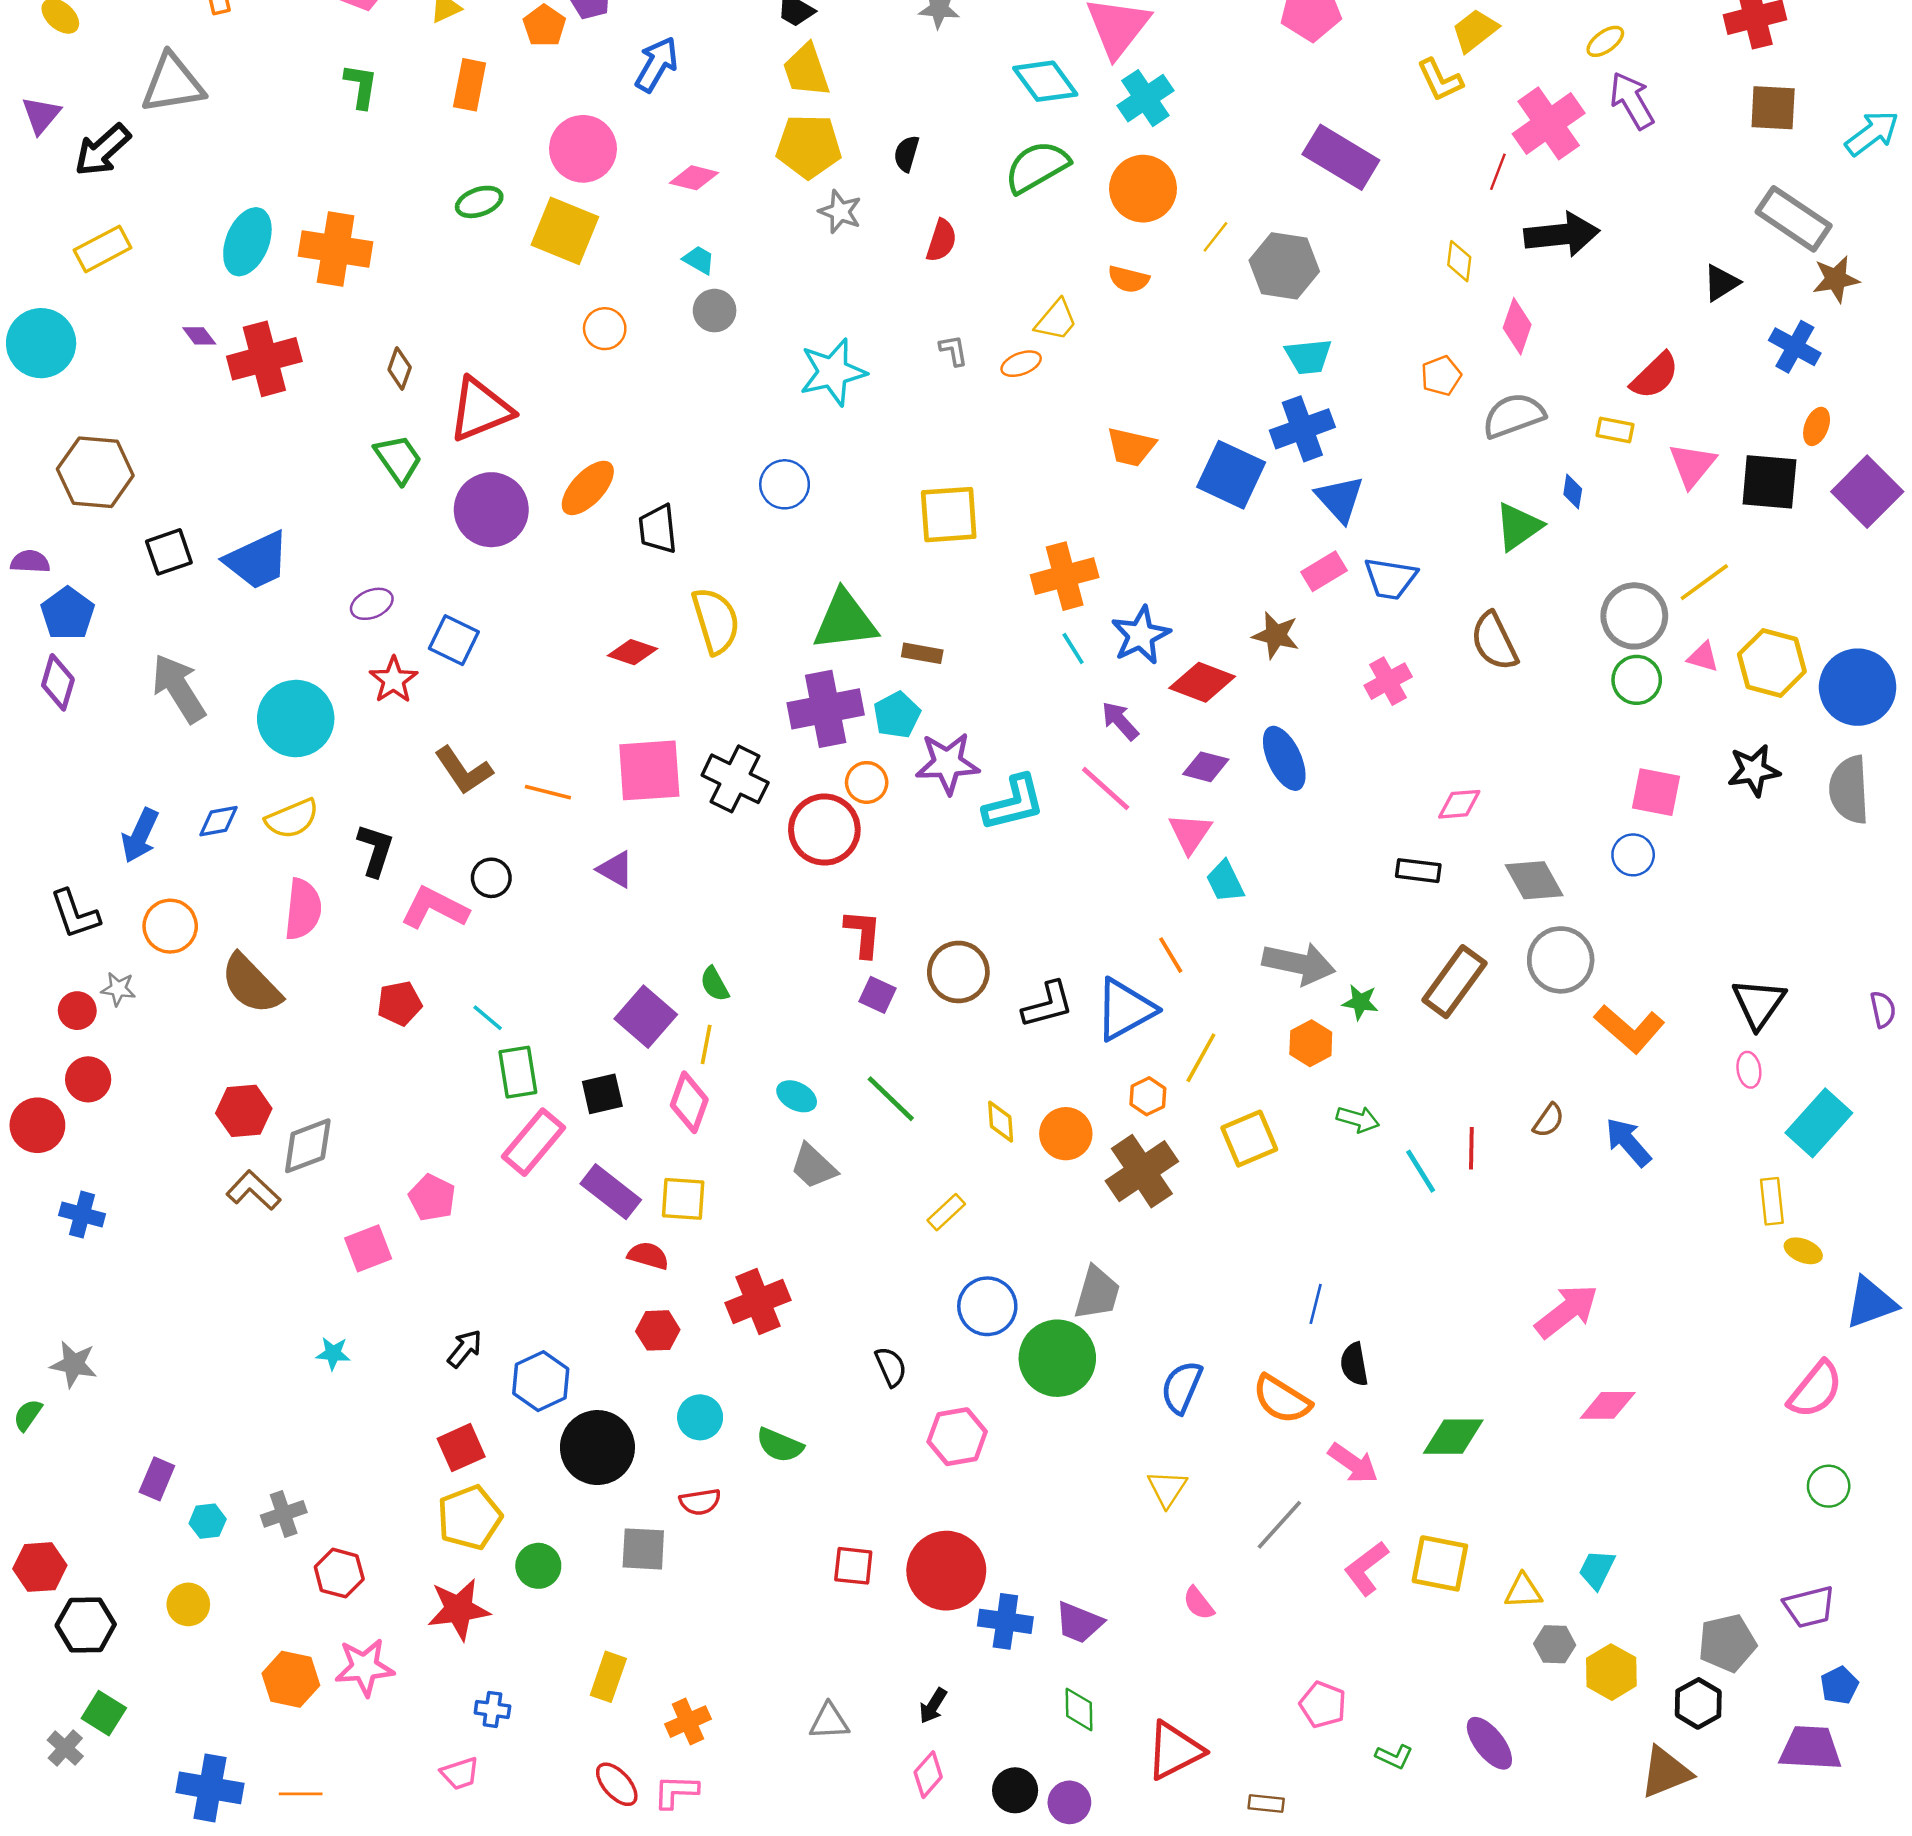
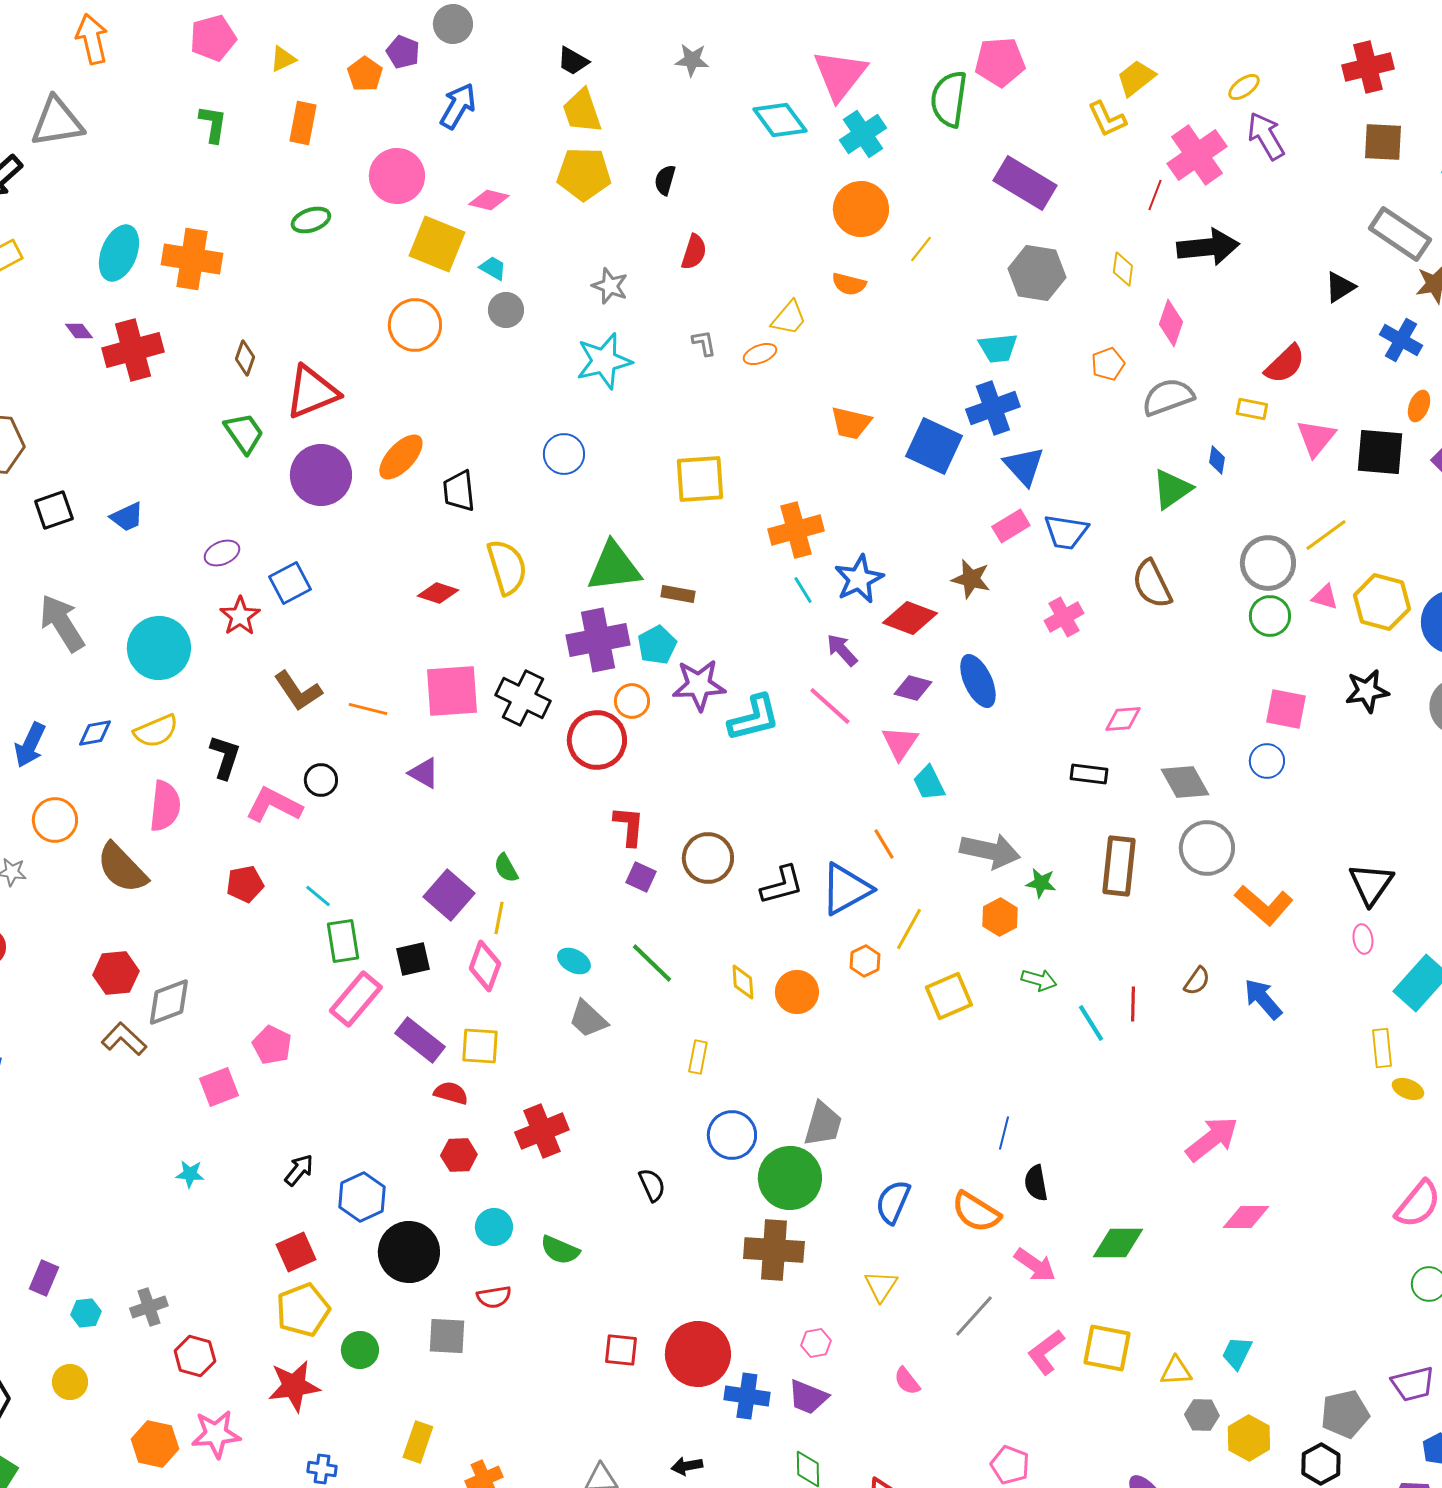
green semicircle: (1037, 167) -> (949, 99), moved, turned -52
gray star: (840, 212) -> (610, 286), moved
yellow square: (565, 231) -> (437, 244), moved
gray hexagon: (1284, 266) -> (1037, 273), moved
orange circle: (605, 329) -> (415, 325), size x1.5
blue trapezoid: (257, 560) -> (127, 517), size x0.6
blue square: (454, 640) -> (290, 583), turned 36
brown rectangle: (1454, 982) -> (1119, 866), turned -30
brown cross: (1142, 1171) -> (774, 1250), moved, turned 38
yellow rectangle: (946, 1212) -> (698, 1057), turned -36
pink hexagon: (957, 1437) -> (816, 1343), moved, size x0.6
black arrow: (933, 1706) -> (687, 1466), turned 48

